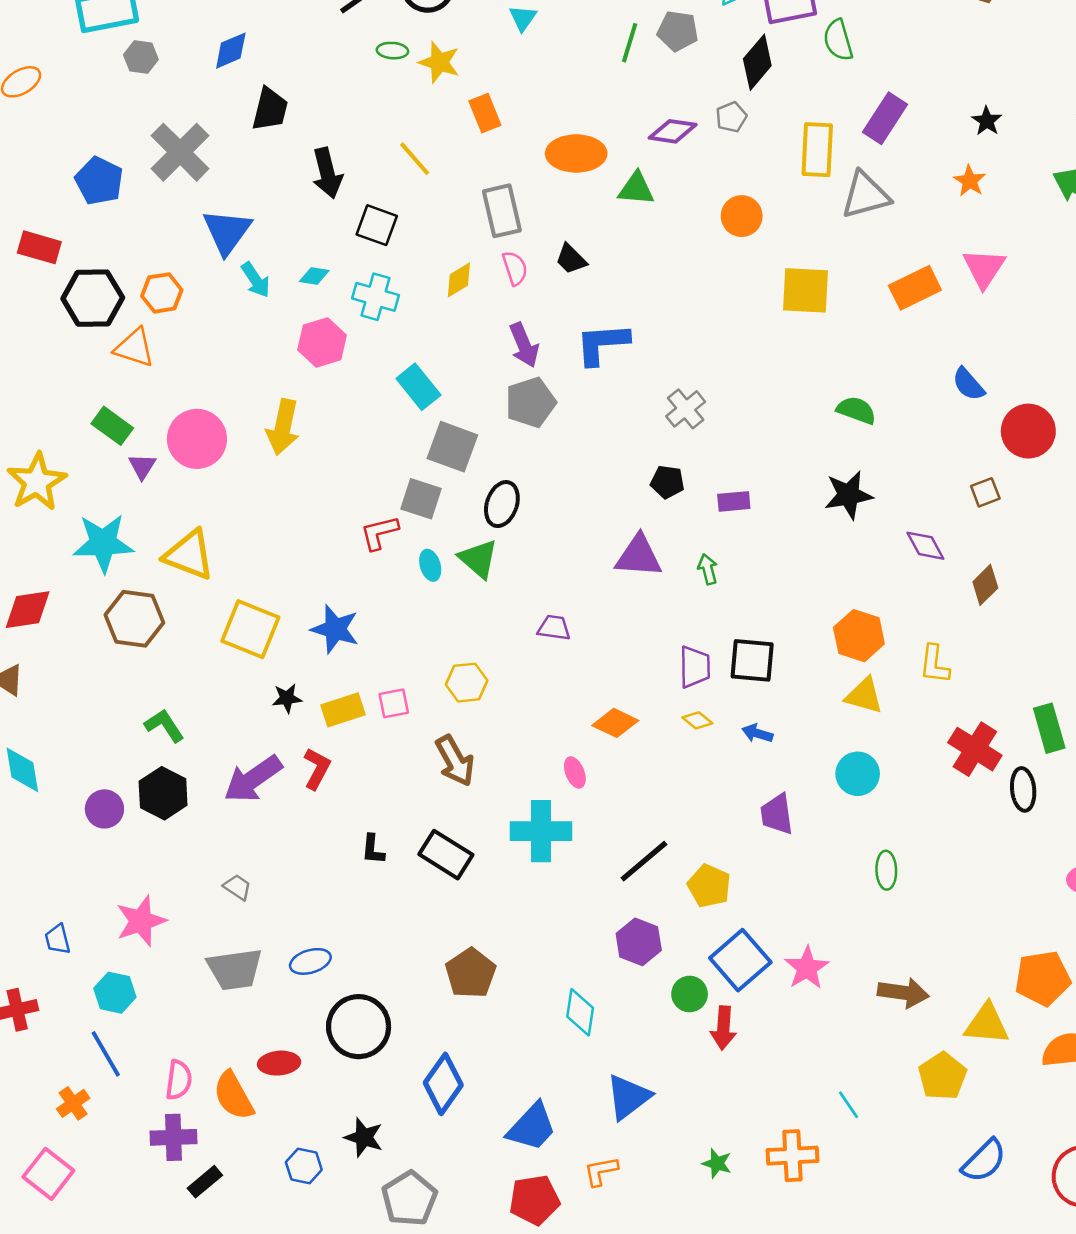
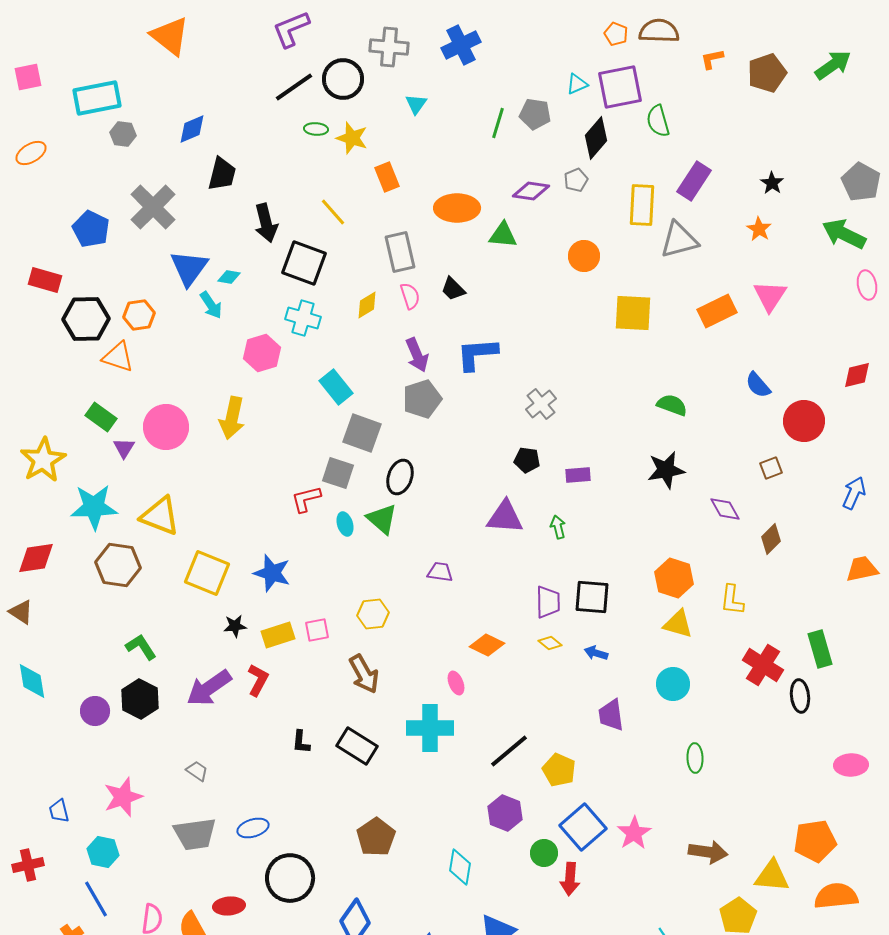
black square: (377, 225) -> (304, 263), size x1.4
cyan diamond: (314, 276) -> (229, 277), moved

